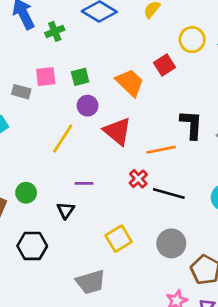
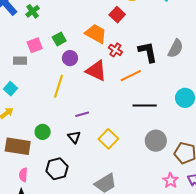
red cross: (138, 179) -> (115, 50), moved
yellow square: (119, 239) -> (108, 139), moved

